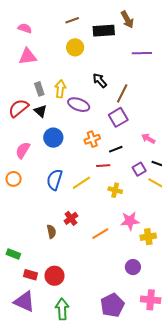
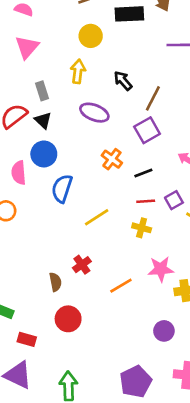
pink triangle: (28, 56) -> (27, 47), turned -42
yellow arrow: (60, 89) -> (78, 71), moved
blue circle: (53, 138) -> (44, 154), moved
orange cross: (92, 139) -> (112, 159), turned -35
pink semicircle: (23, 150) -> (19, 173), turned -36
red line: (103, 166) -> (146, 201), moved
blue semicircle: (55, 180) -> (62, 189), moved
red circle: (55, 276) -> (68, 319), moved

